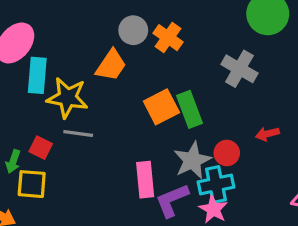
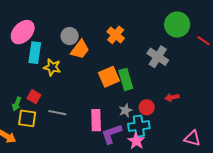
gray circle: (133, 30) -> (70, 36), moved
yellow star: (67, 98) -> (52, 67), size x0.7
gray line: (78, 134) -> (57, 113), moved
gray star: (192, 160) -> (125, 110), size x0.6

